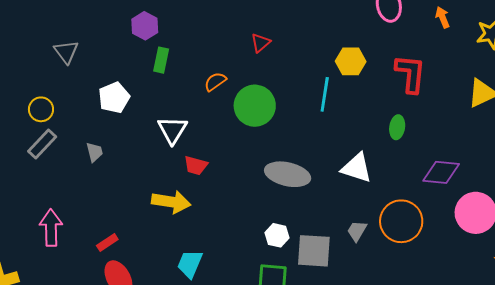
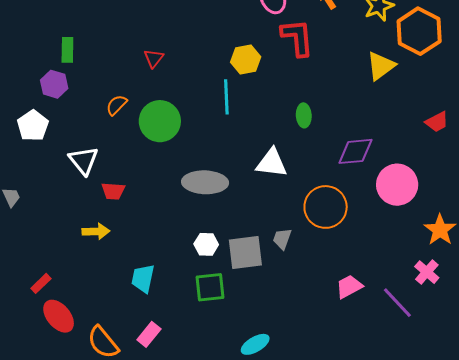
purple hexagon: (145, 26) -> (54, 84), moved
green rectangle: (161, 60) -> (67, 50), moved
red L-shape: (410, 74) -> (297, 38), moved
white pentagon: (114, 98) -> (33, 126), moved
yellow arrow: (171, 202) -> (96, 231), size x0.7
gray trapezoid: (357, 231) -> (282, 239), moved
cyan trapezoid: (190, 264) -> (143, 279), moved

